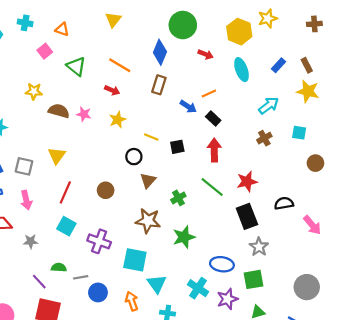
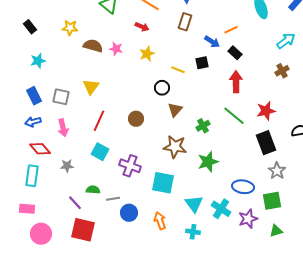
black square: (177, 147) -> (202, 63), moved
cyan triangle: (157, 284) -> (194, 204), moved

